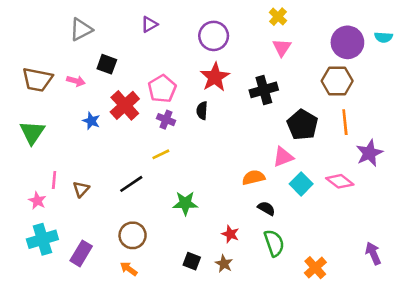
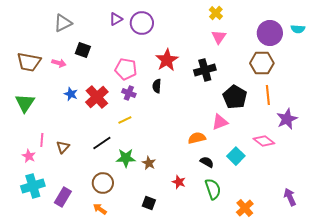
purple circle: (214, 36) -> (142, 23), moved
pink pentagon: (162, 89) -> (126, 69), turned -30
red cross: (125, 105) -> (97, 97), moved
cyan square: (301, 184) -> (236, 156), moved
green star: (185, 203) -> (126, 158), moved
brown star: (224, 264) -> (149, 163), moved

